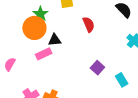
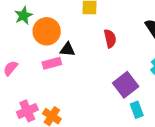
green star: (40, 14) -> (23, 16), moved
purple square: (97, 68) -> (126, 85), moved, size x1.5

